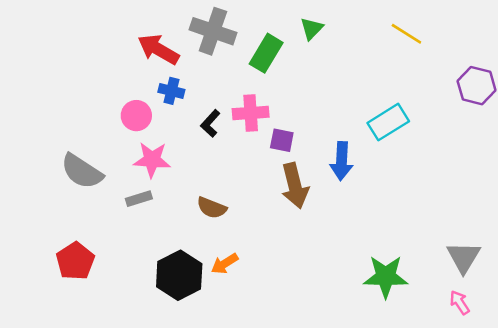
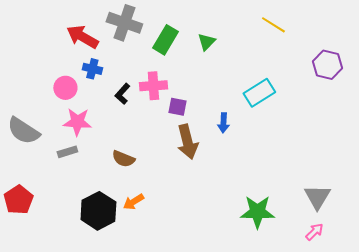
green triangle: (312, 29) -> (206, 42), moved
blue arrow: (342, 161) -> (223, 123), size x0.7
pink arrow: (460, 303) -> (314, 232), turned 78

